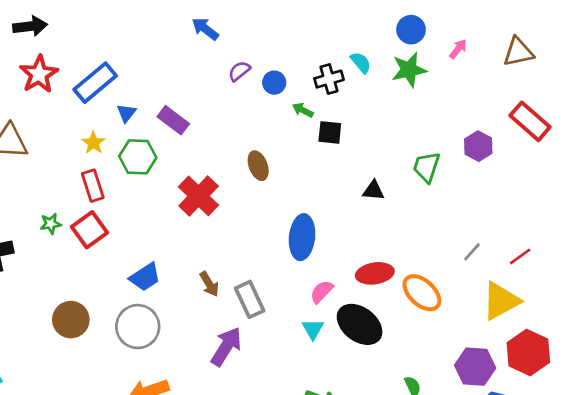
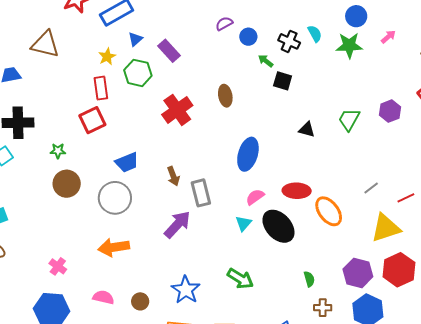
black cross: (329, 79) -> (289, 41), turned 30
green star: (51, 224) -> (58, 151), moved

